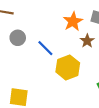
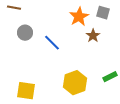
yellow hexagon: (68, 67) -> (75, 83), moved

